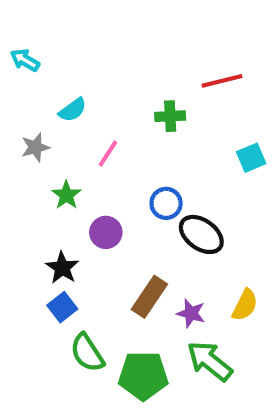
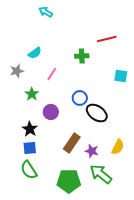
cyan arrow: (25, 60) -> (46, 12), moved
cyan square: (251, 158) -> (121, 76), turned 32
blue square: (62, 307) -> (30, 148), turned 32
green semicircle: (87, 353) -> (29, 170), moved

